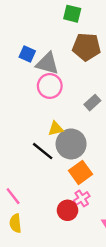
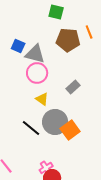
yellow triangle: (56, 129) -> (42, 99), moved, turned 48
orange square: (81, 172) -> (70, 130), moved
pink cross: (82, 198) -> (46, 168), moved

